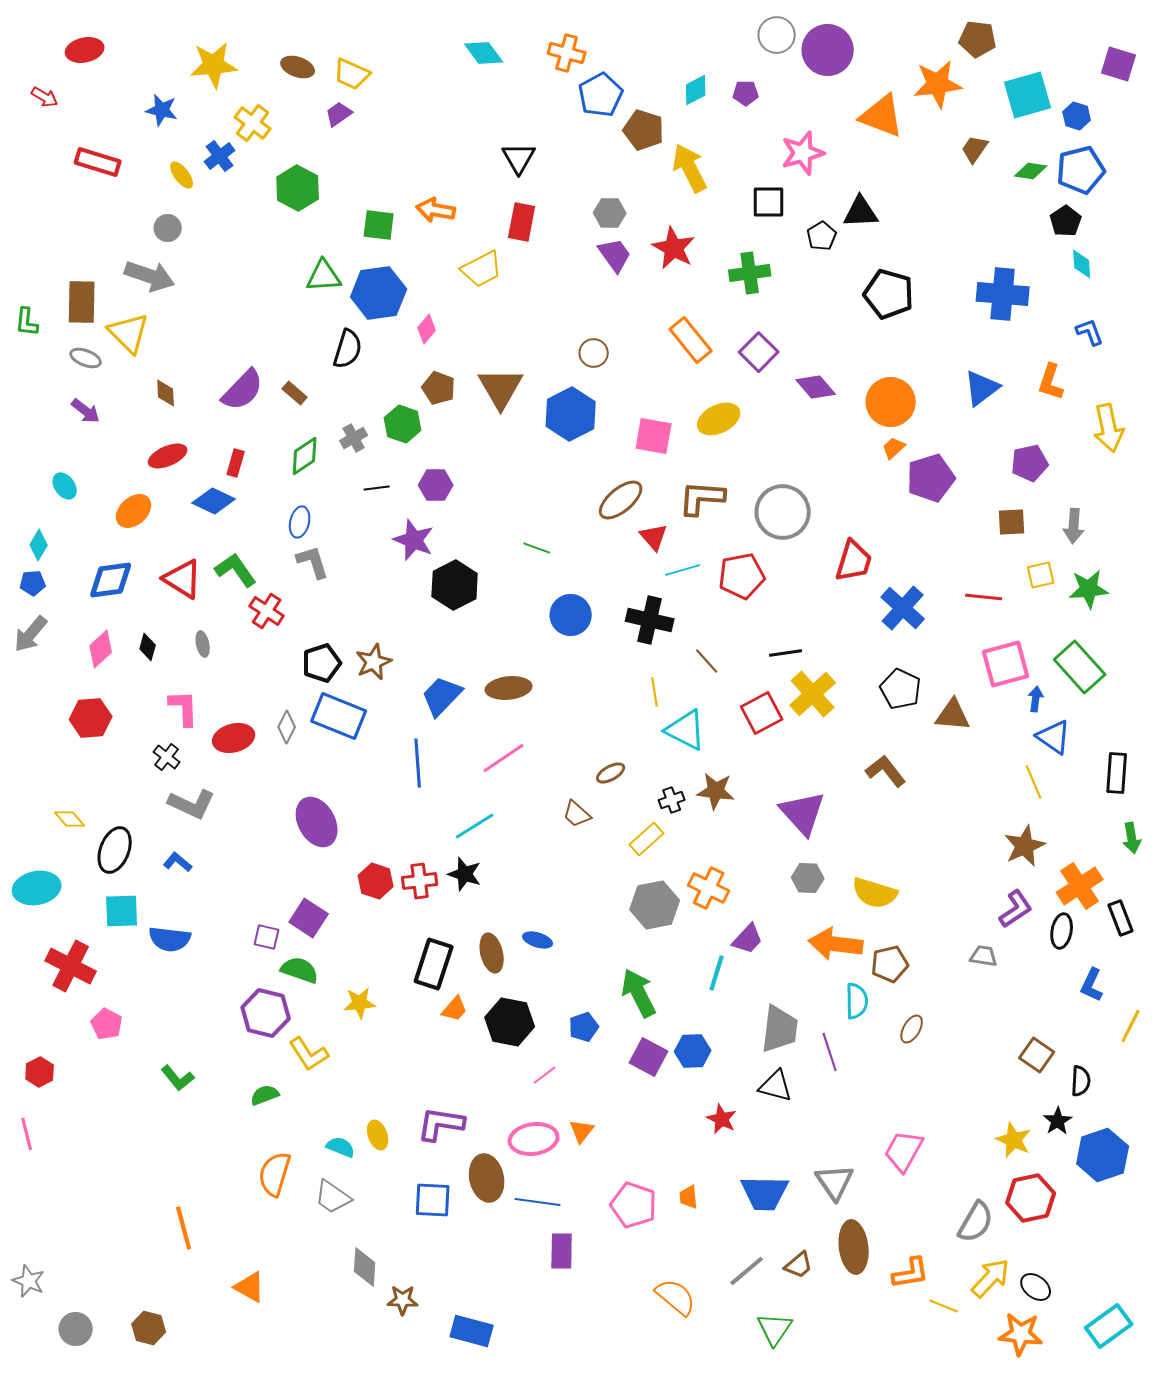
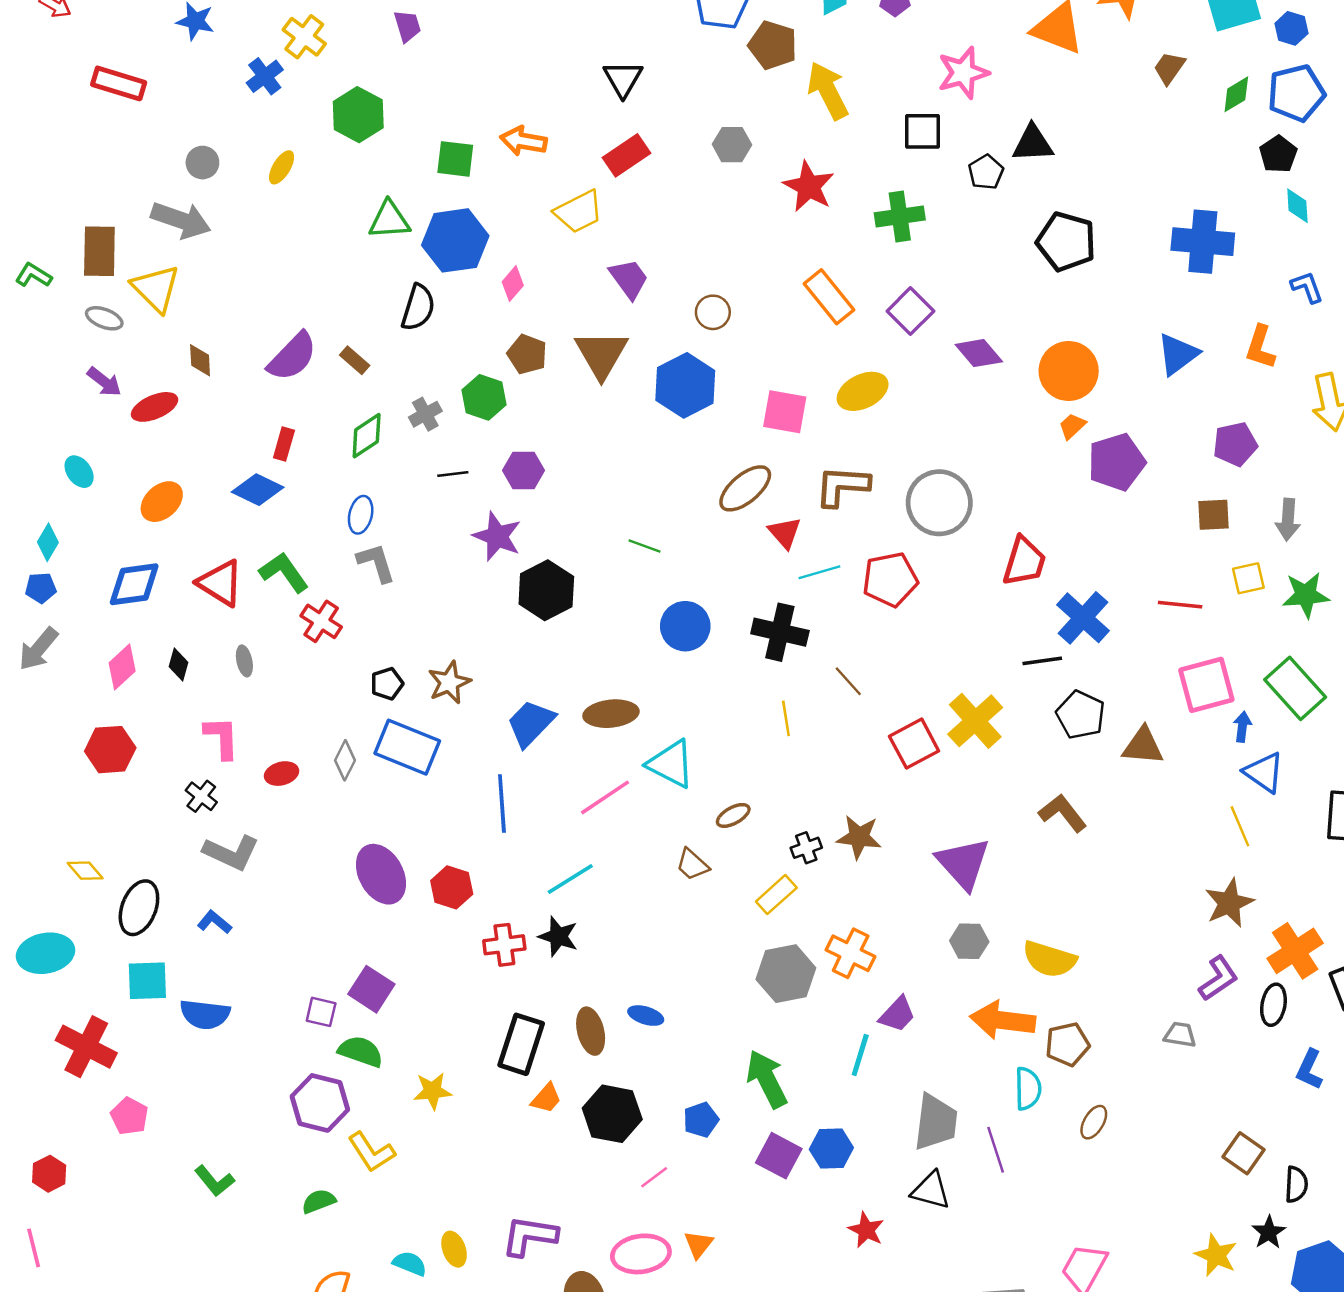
purple trapezoid: (339, 114) -> (407, 26), turned 108
green diamond: (1031, 171) -> (1236, 94), turned -40
yellow ellipse: (182, 175) -> (282, 167), moved, turned 68
red rectangle: (522, 222) -> (627, 155), turned 45
purple trapezoid: (615, 255) -> (629, 279), moved
green L-shape: (27, 322) -> (34, 275), turned 116
red ellipse: (168, 456) -> (155, 407), moved
black line: (786, 653) -> (1042, 661), moved
black pentagon: (322, 663) -> (387, 684), size x0.7
cyan triangle: (686, 730) -> (671, 764), moved
red ellipse: (234, 738) -> (282, 774), size x0.7
red hexagon: (376, 881) -> (452, 887), moved

